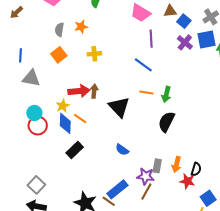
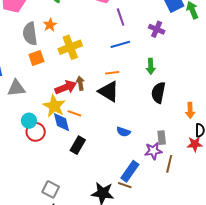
gray semicircle: (59, 30) -> (30, 34), size x1.6
purple cross: (185, 42) -> (157, 29), moved
yellow cross: (94, 54) -> (70, 47), size x1.6
orange square: (59, 55) -> (36, 58), turned 35
blue line: (143, 65) -> (120, 44), turned -36
orange line: (146, 93) -> (112, 73), moved
yellow star: (63, 106) -> (54, 106), size x1.6
orange arrow: (177, 165) -> (190, 110), moved
brown line: (146, 192) -> (169, 164), moved

